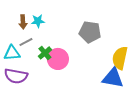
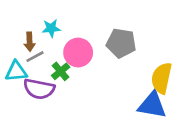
brown arrow: (23, 22) -> (30, 42), moved
pink circle: (58, 59) -> (78, 53), moved
purple semicircle: (16, 76) -> (39, 89), moved

